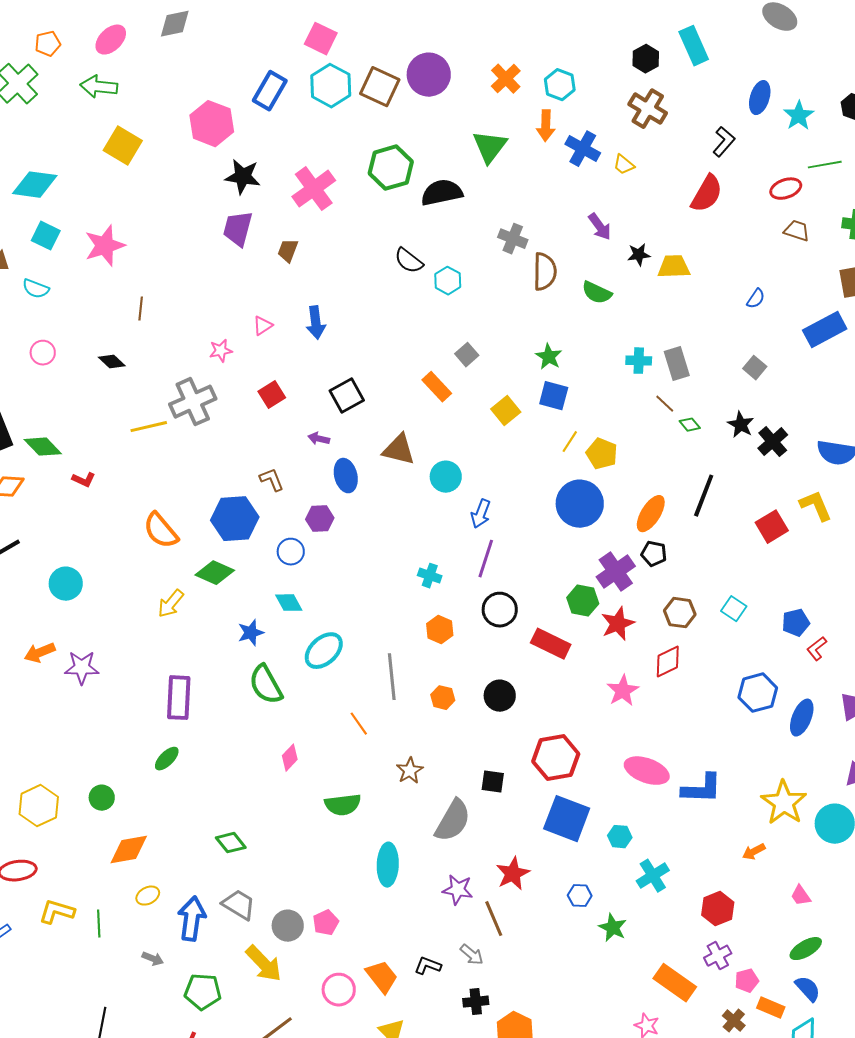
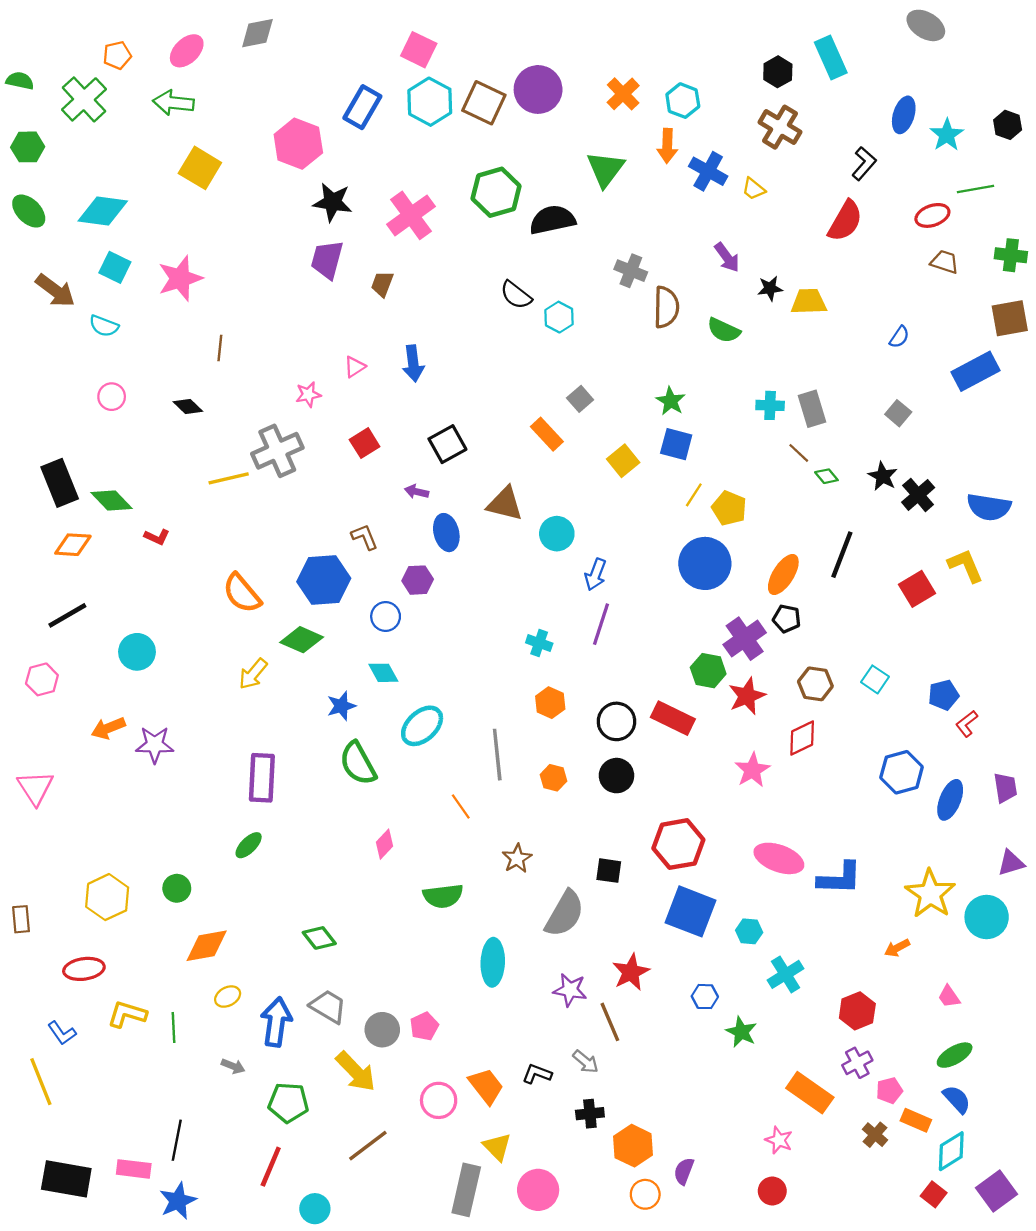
black circle: (500, 610) -> (616, 721), moved

